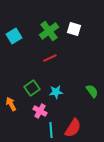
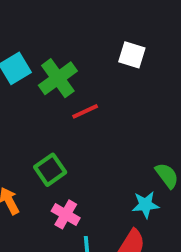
green cross: (49, 31) -> (58, 78), moved
cyan star: (56, 92) -> (145, 205), moved

